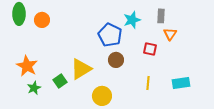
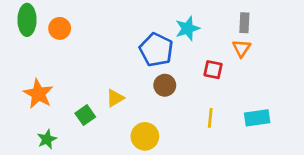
gray rectangle: (161, 16) -> (244, 23), moved
yellow triangle: (81, 69) -> (115, 98), size x0.6
green star: (34, 88) -> (47, 139), moved

